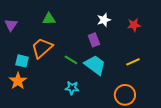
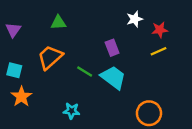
white star: (104, 20) -> (135, 19), moved
cyan square: (22, 61) -> (14, 70), moved
yellow line: (133, 62) -> (159, 51), moved
cyan star: (72, 88) -> (72, 111), moved

